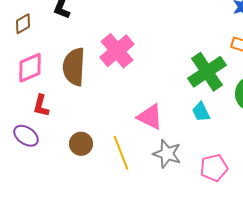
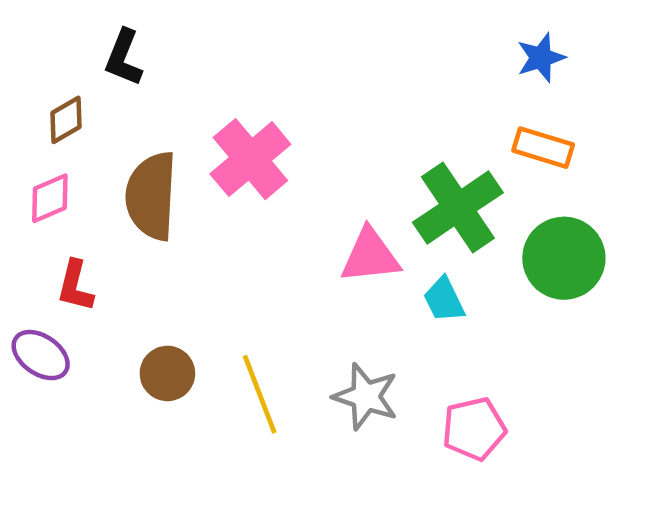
brown diamond: (23, 24) -> (66, 120), moved
pink diamond: (30, 68) -> (50, 198), size x0.7
pink triangle: (150, 117) -> (370, 256), moved, turned -32

